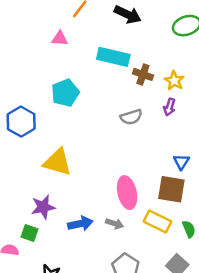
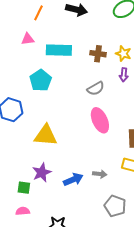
cyan rectangle: (113, 57) -> (59, 50), moved
pink ellipse: (127, 193) -> (100, 120), moved
green square: (30, 233) -> (24, 188), moved

